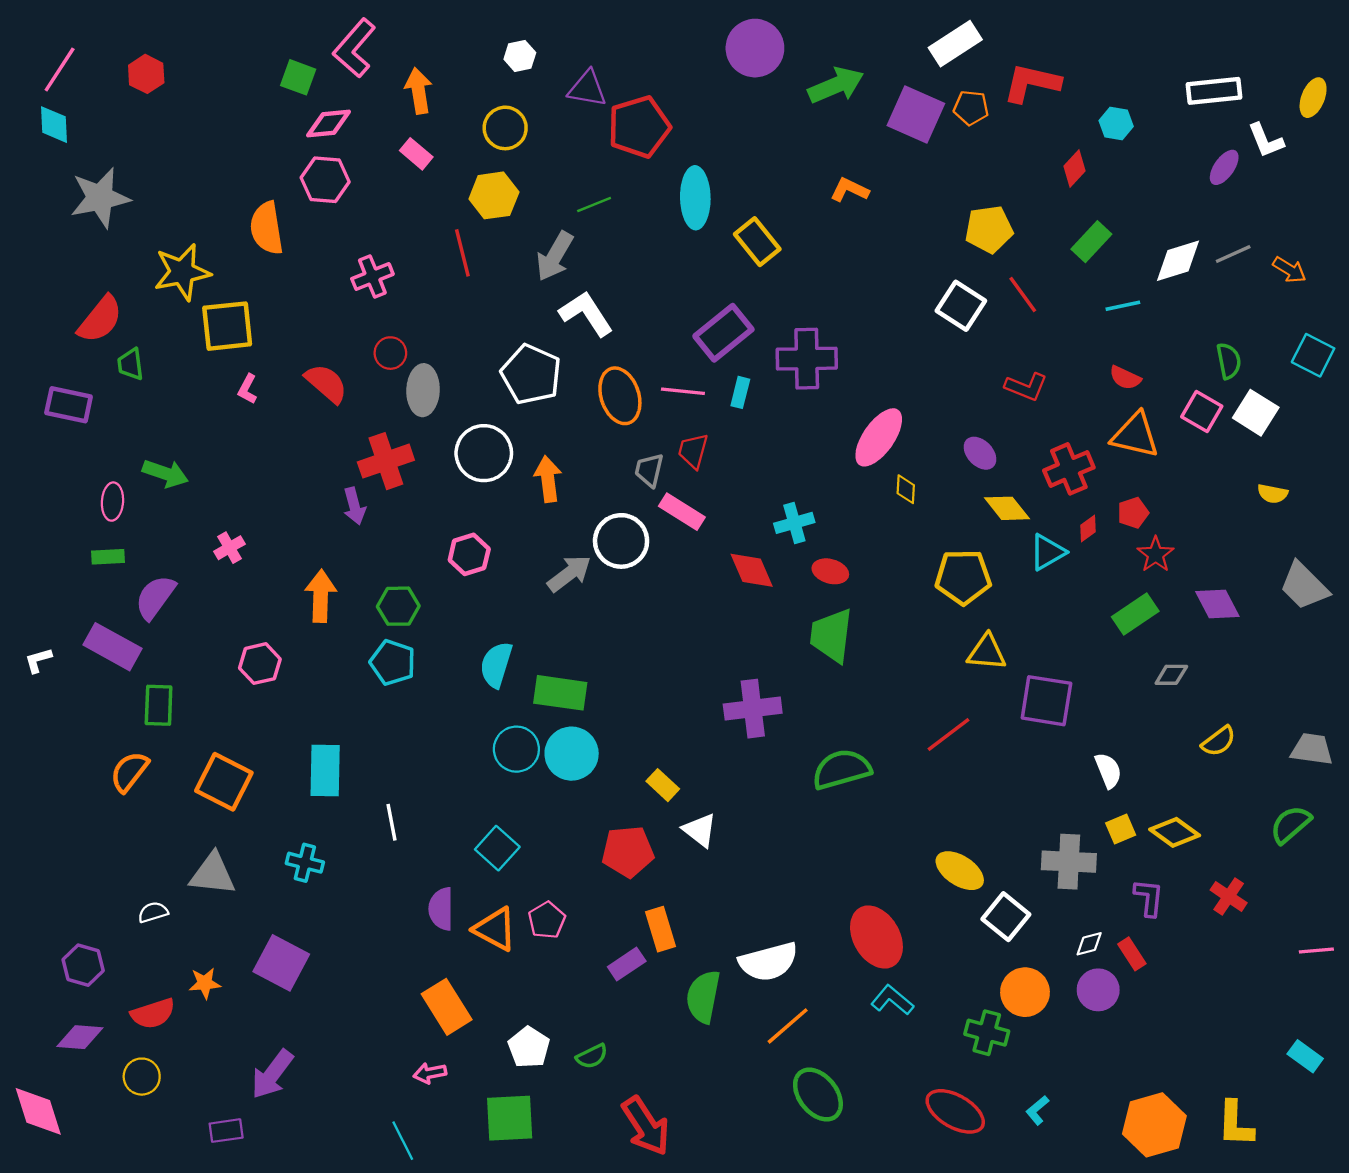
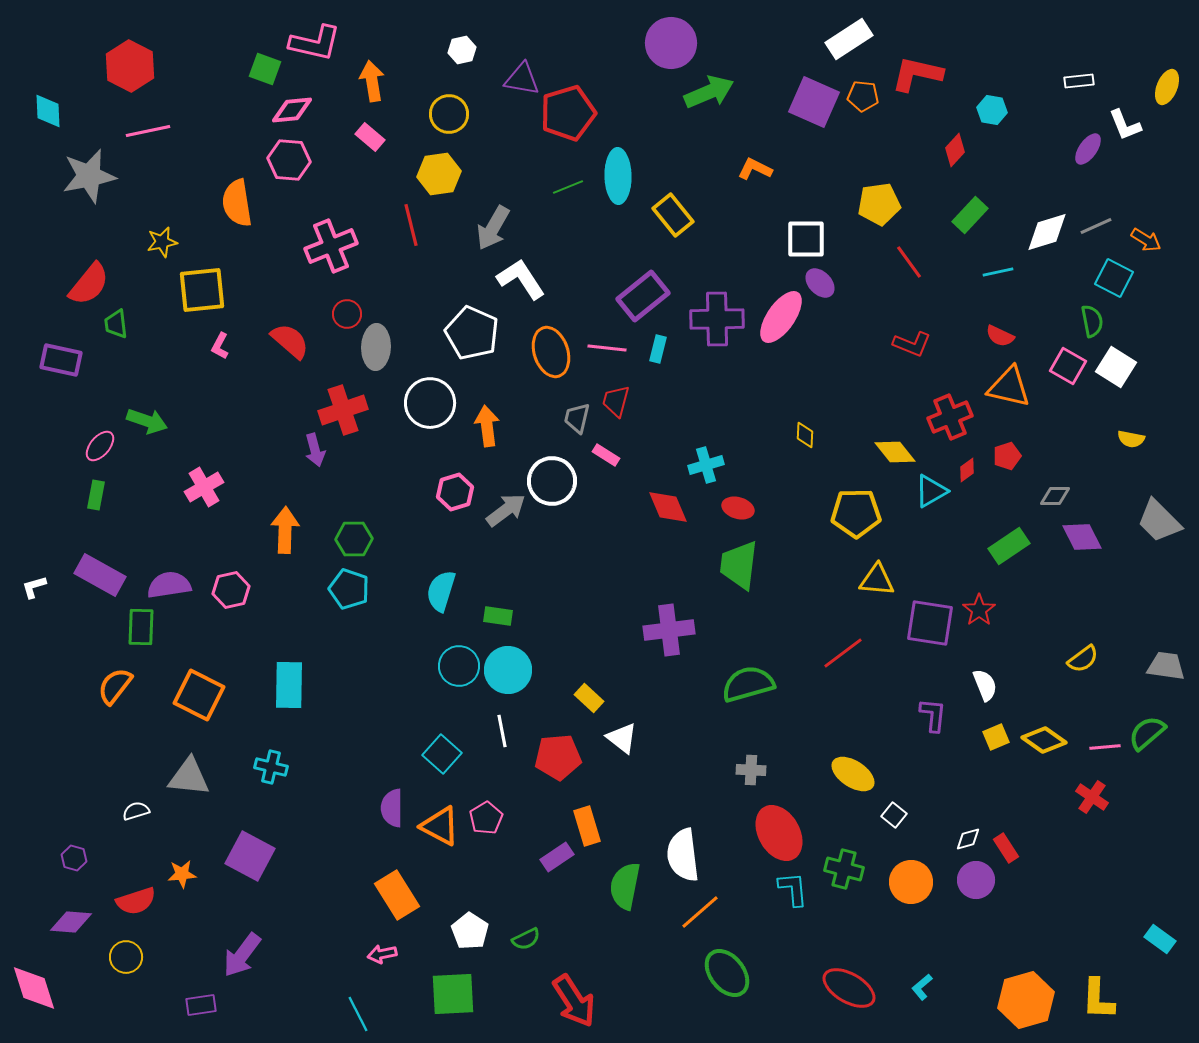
pink L-shape: (354, 48) -> (315, 43), turned -118
pink line: (60, 69) -> (148, 131), moved, turned 45
red hexagon: (146, 74) -> (130, 66), size x1.5
green arrow: (836, 85) -> (709, 92), moved
white rectangle: (1214, 91) -> (1079, 81), size x0.6
green line: (594, 204) -> (568, 187), moved
yellow star: (182, 272) -> (162, 242), size x0.6
pink cross: (372, 277) -> (331, 246), size x1.4
white square: (961, 306) -> (806, 239), moved, turned -33
cyan square: (1313, 355) -> (1114, 278), moved
pink ellipse: (879, 437) -> (781, 317), moved
purple ellipse: (980, 453) -> (820, 283), moved
pink ellipse: (112, 502) -> (100, 446), turned 36
pink rectangle: (682, 512) -> (606, 455), size x0.7
pink cross: (229, 548) -> (204, 487), size x1.4
pink hexagon: (469, 554) -> (455, 492), moved
red star: (1156, 554) -> (979, 610), moved
green rectangle: (108, 557) -> (96, 495), turned -76
purple semicircle: (155, 597) -> (169, 585), moved, turned 45
gray diamond: (1171, 675) -> (1055, 496), moved
green rectangle: (560, 693) -> (498, 616), size x0.6
white line: (392, 822) -> (502, 731), moved
gray cross: (1069, 862) -> (751, 770), moved, size x0.6
purple L-shape: (1149, 898) -> (933, 715), moved
white square: (1006, 917) -> (894, 815), size x0.6
pink line: (1316, 951) -> (1105, 747), moved
white semicircle: (768, 962) -> (683, 855), turned 98
purple hexagon: (83, 965) -> (74, 858), size x0.7
cyan L-shape: (892, 1000) -> (793, 889), turned 45
green cross: (987, 1033) -> (844, 869), moved

